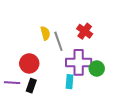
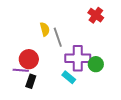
red cross: (85, 31) -> (96, 15), moved
cyan rectangle: (70, 82) -> (69, 77), turned -56
purple line: (12, 83) -> (21, 70), moved

